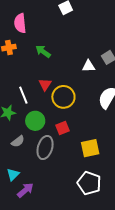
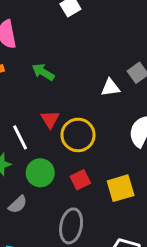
gray ellipse: (45, 148) -> (71, 226), moved
yellow square: (90, 148) -> (121, 188), moved

